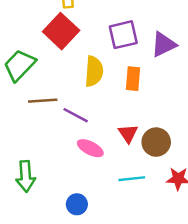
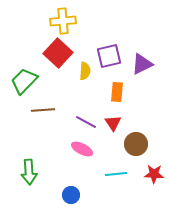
yellow semicircle: (94, 71) -> (85, 71), moved, size x0.7
purple line: (76, 115) -> (86, 122), moved
red triangle: (128, 134) -> (113, 123), moved

